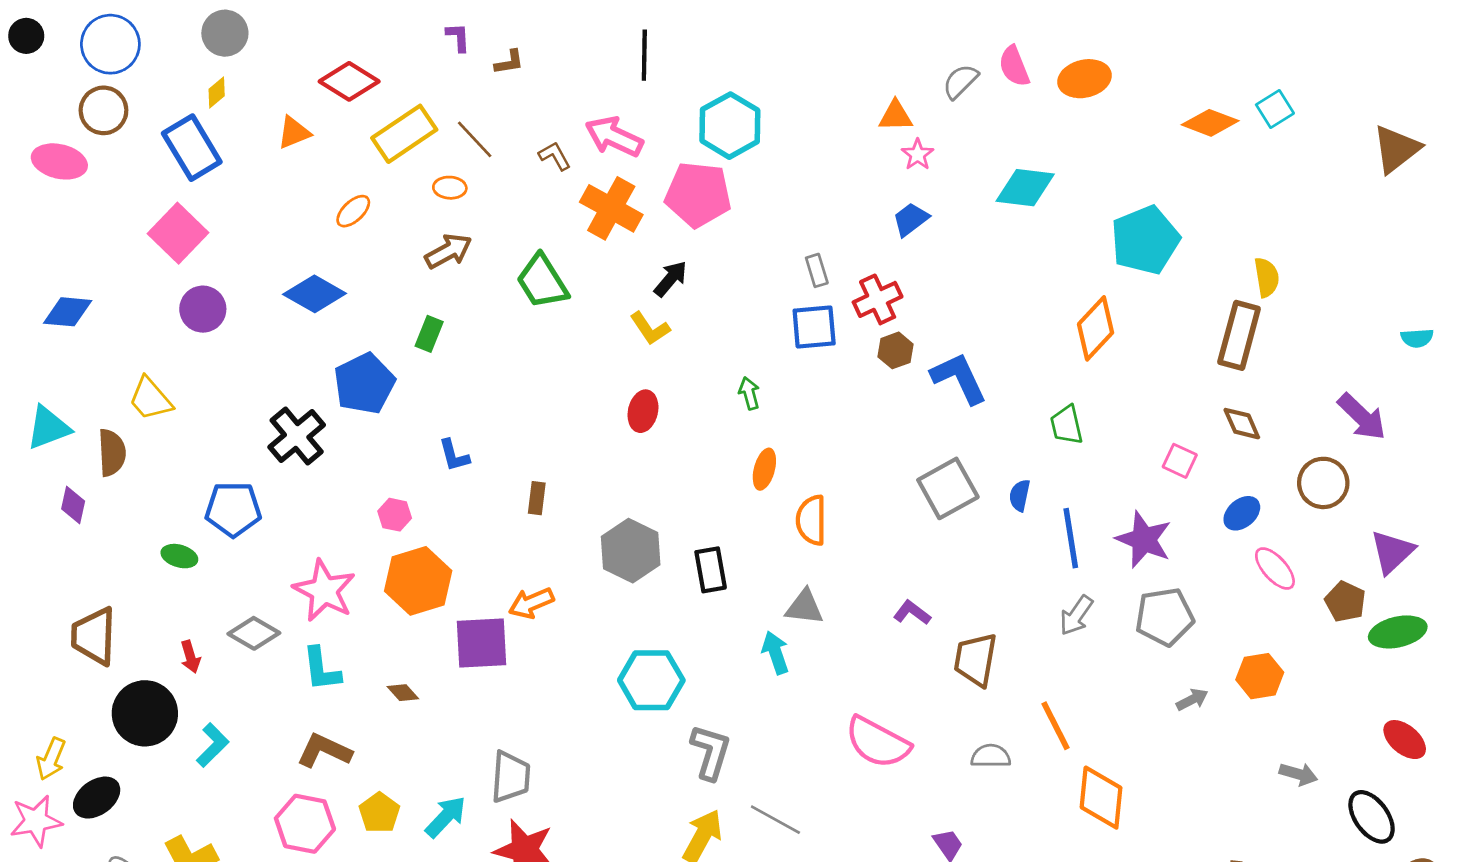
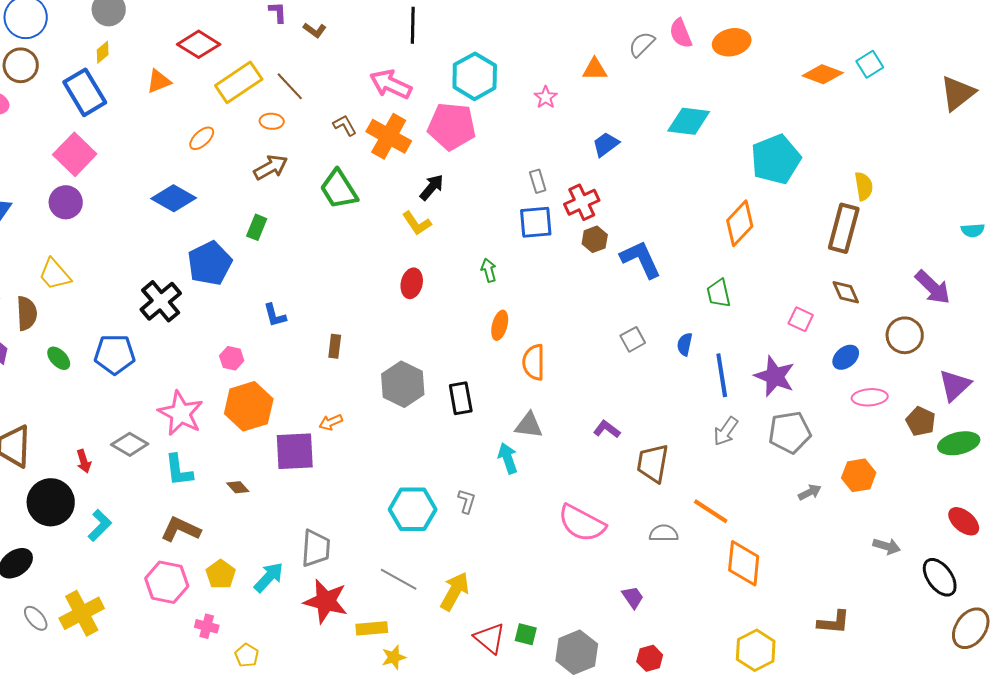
brown L-shape: (509, 62) -> (315, 30), turned 45
pink star: (918, 155) -> (546, 97), moved
brown L-shape: (555, 156) -> (345, 125), moved
purple circle: (203, 309) -> (66, 202), moved
gray square: (948, 488) -> (633, 339), size x0.6
green ellipse: (179, 556) -> (59, 358), moved, turned 30
pink ellipse: (1275, 568) -> (870, 397), turned -52
orange arrow: (531, 603) -> (331, 422), size x0.7
cyan hexagon: (651, 680) -> (413, 509), moved
orange line: (1056, 726) -> (711, 511), turned -30
gray L-shape: (711, 752) -> (467, 501), moved, size x0.6
gray line: (775, 820) -> (399, 579), moved

